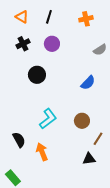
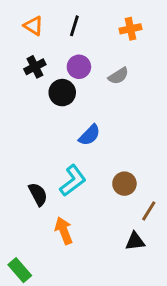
gray semicircle: (100, 50) -> (118, 76), moved
black circle: (37, 75) -> (62, 93), moved
blue semicircle: (88, 83) -> (90, 135), moved
black semicircle: (19, 140) -> (38, 194), moved

